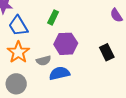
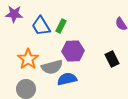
blue trapezoid: (18, 26) -> (41, 26), moved
gray semicircle: (44, 61) -> (52, 67), size x1.5

